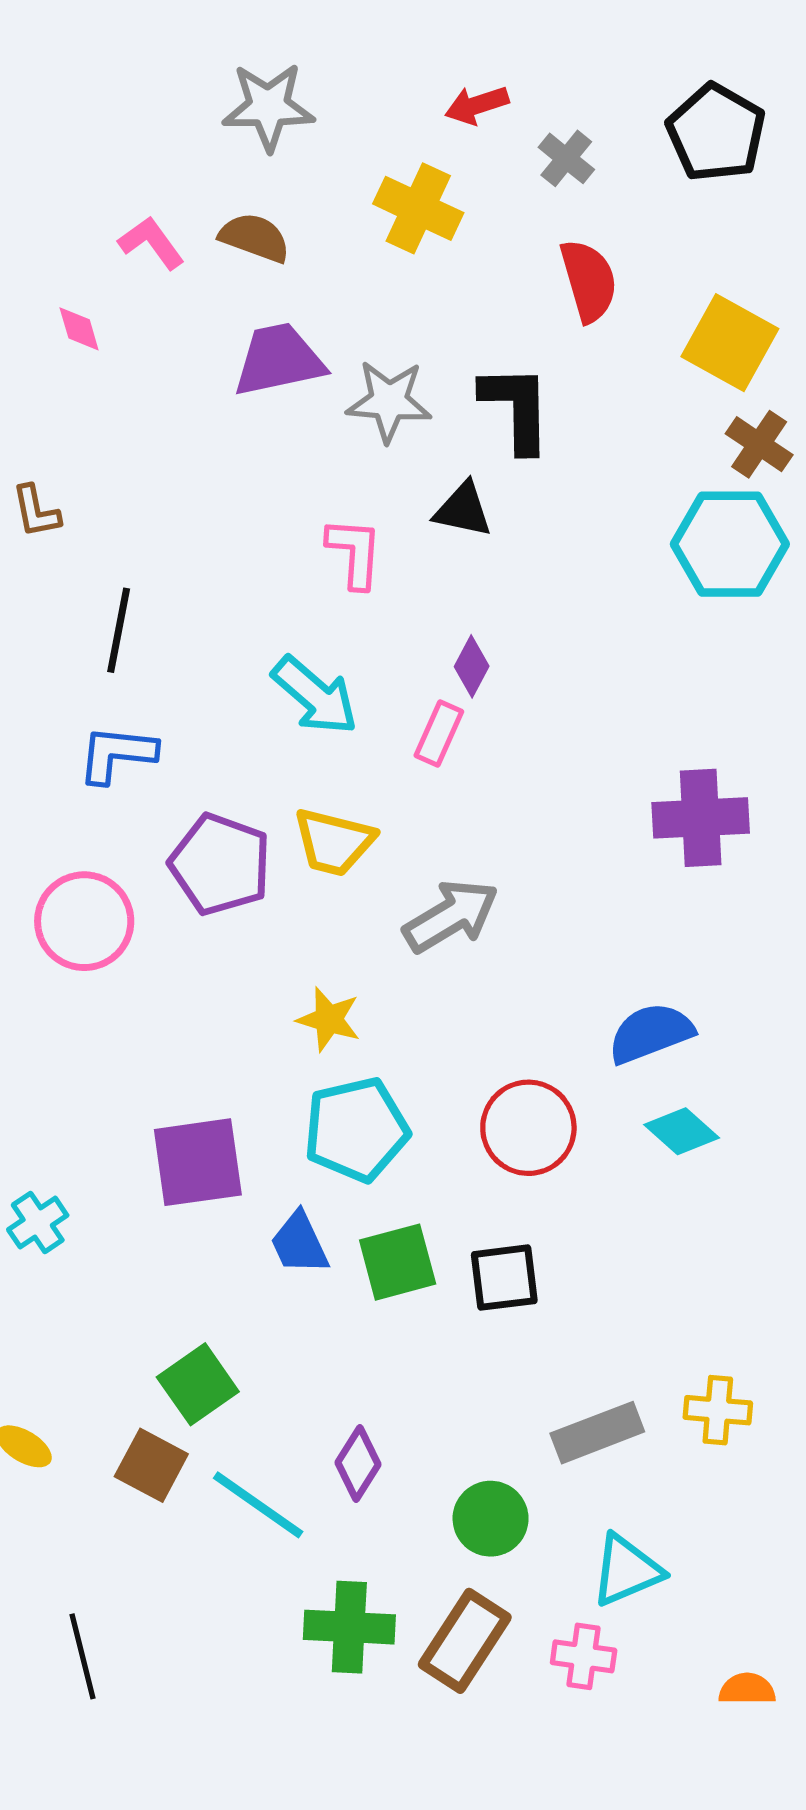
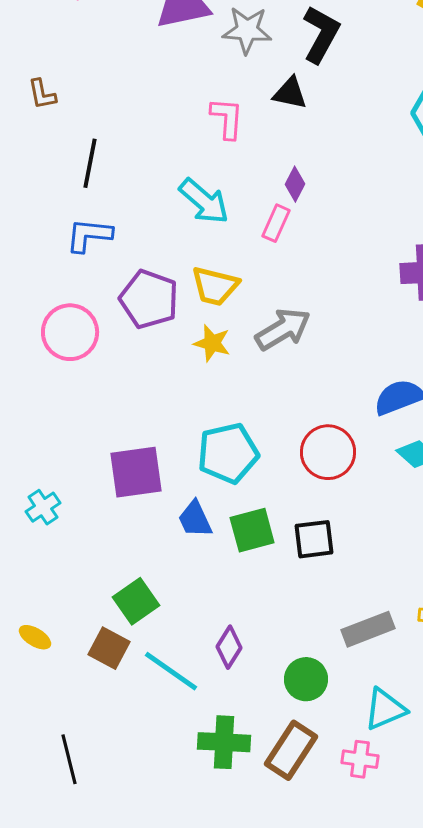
black L-shape: (516, 408) -> (321, 34), turned 30
yellow star: (329, 1019) -> (212, 343), moved

